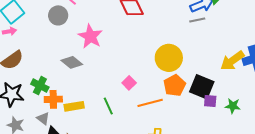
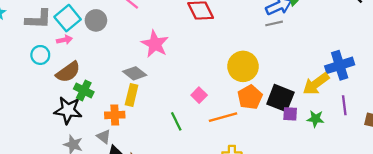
gray circle: (58, 15) -> (96, 20), moved
yellow arrow: (232, 61) -> (316, 84), moved
green cross: (40, 86) -> (84, 90), moved
yellow rectangle: (74, 106) -> (132, 95), moved, turned -66

